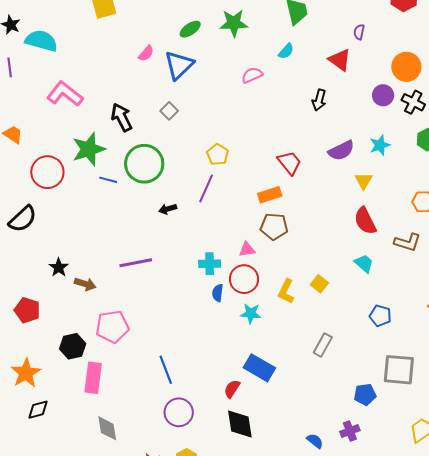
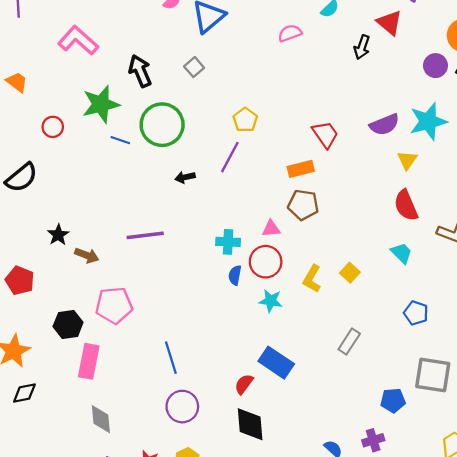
black arrow: (319, 100) -> (362, 47), moved
cyan star: (380, 145) -> (428, 121), size x1.6
red circle: (47, 172) -> (53, 127), size x0.6

